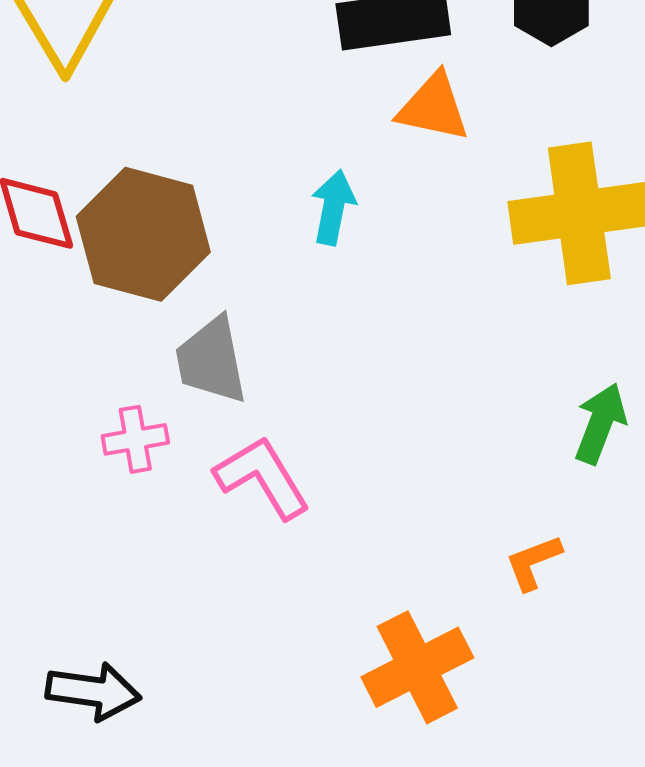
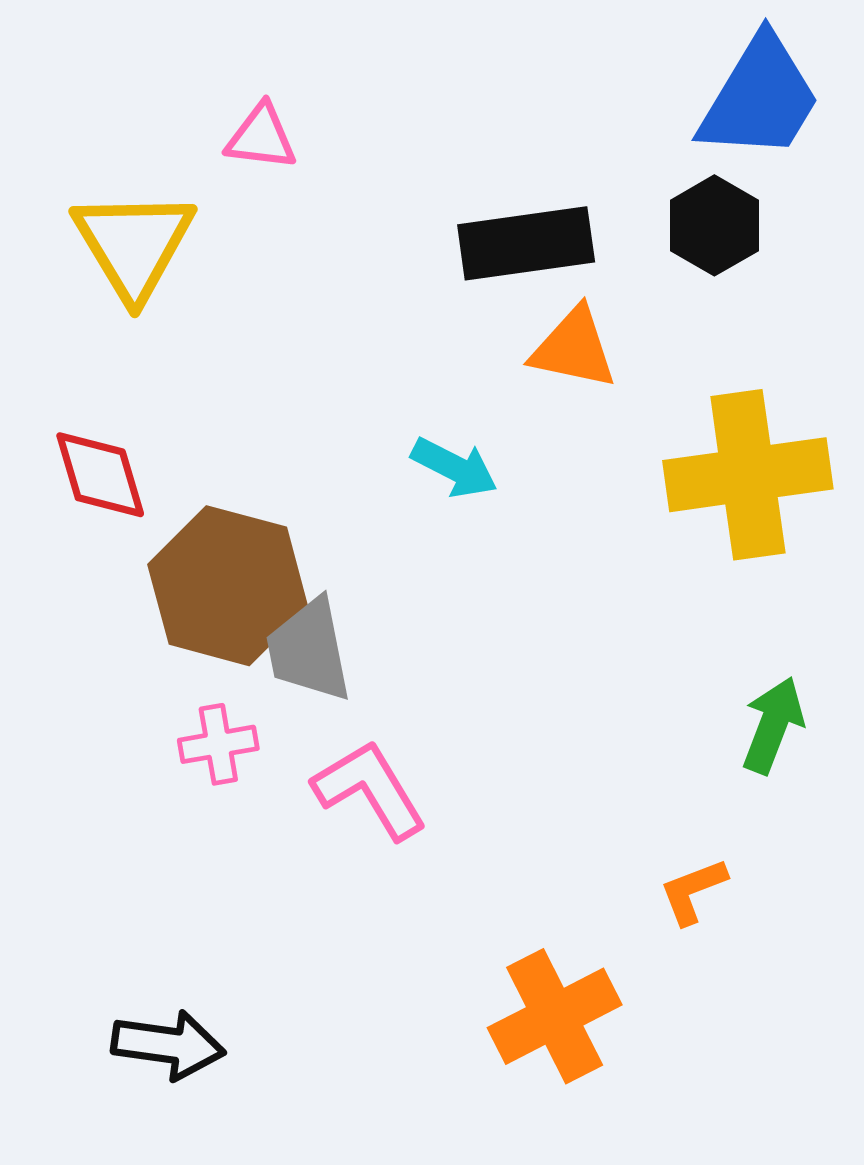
cyan arrow: (333, 207) -> (454, 468), turned 106
brown hexagon: (143, 234) -> (228, 586), moved

